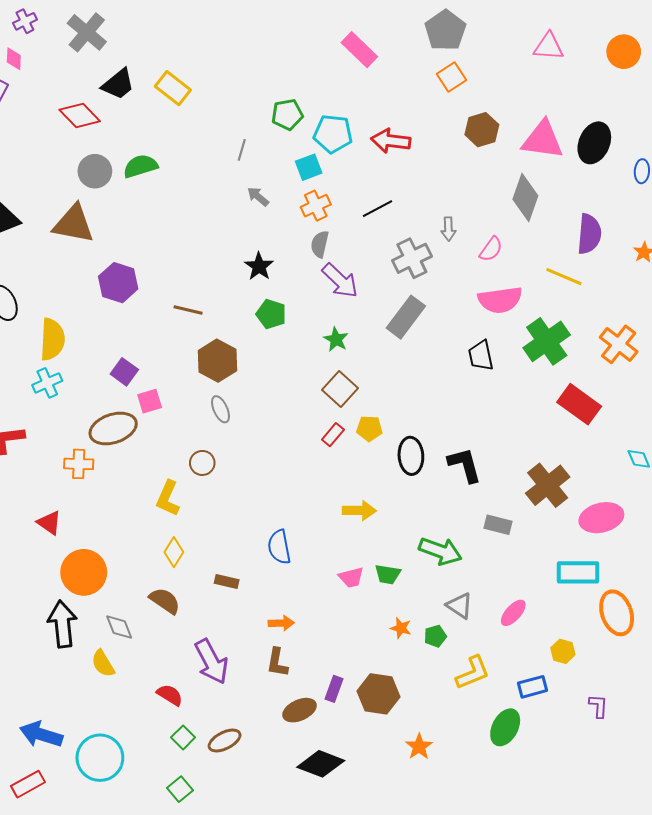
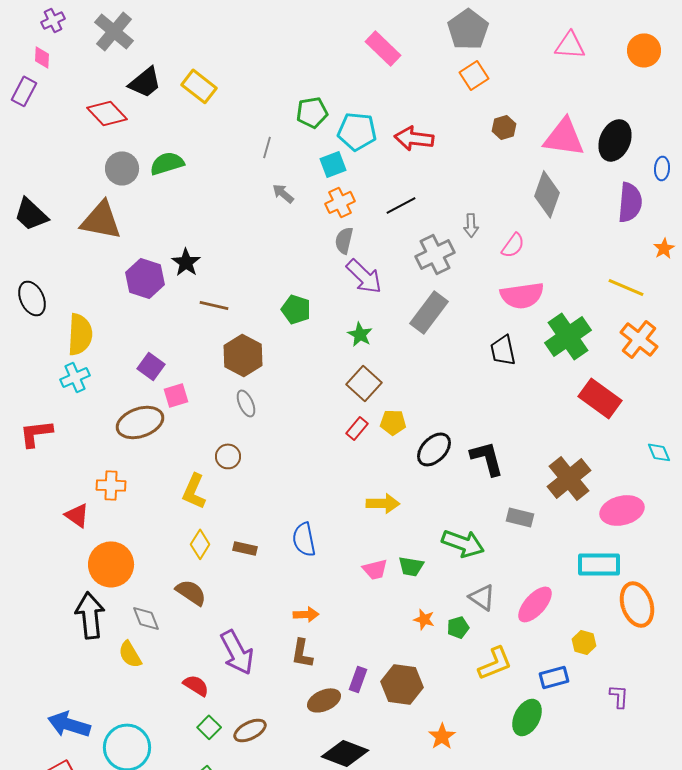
brown hexagon: (482, 130) -> (504, 127), size x0.7
purple semicircle: (589, 234) -> (630, 202), moved
black star: (259, 266) -> (186, 262), moved
yellow line: (564, 277) -> (626, 287), moved
black ellipse: (411, 456) -> (434, 449), turned 48
orange cross: (79, 464) -> (111, 485), moved
brown rectangle: (227, 581) -> (245, 548), moved
pink ellipse: (513, 613) -> (535, 604), size x1.4

